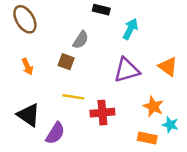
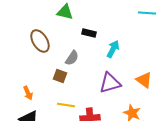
brown ellipse: (25, 19) -> (40, 41), moved
orange arrow: (27, 67) -> (28, 93), moved

